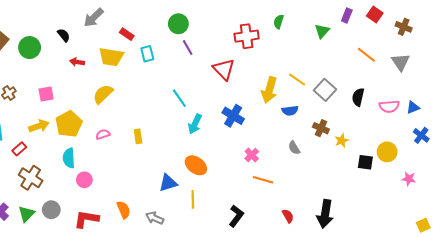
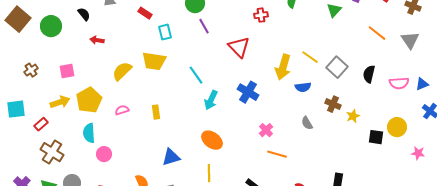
red cross: (247, 36) -> (261, 15), size x0.6
yellow trapezoid: (111, 57) -> (154, 61), moved
blue triangle: (168, 183) -> (171, 157), moved

